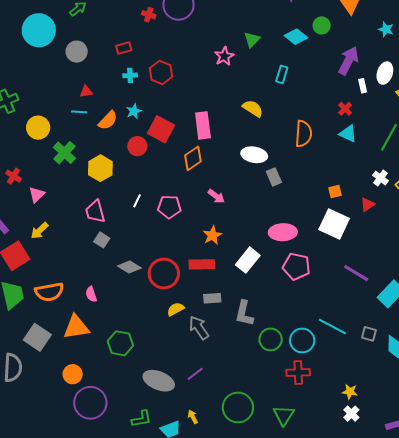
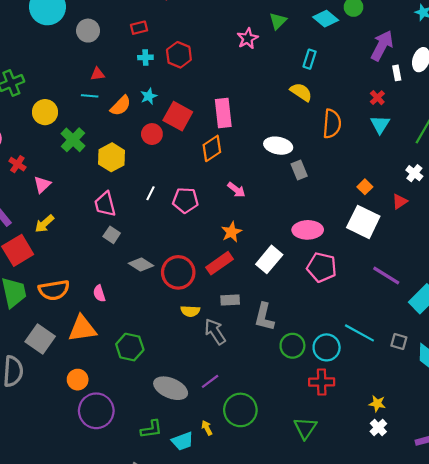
yellow semicircle: (253, 108) -> (301, 92), moved
cyan triangle: (348, 134) -> (380, 125), turned 36
orange square: (335, 191) -> (365, 187), turned -32
red rectangle: (202, 264) -> (219, 263), turned -35
yellow semicircle: (176, 309) -> (190, 311), turned -150
green circle: (238, 407) -> (240, 410), moved

